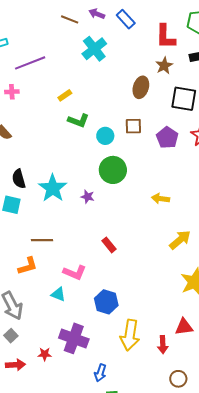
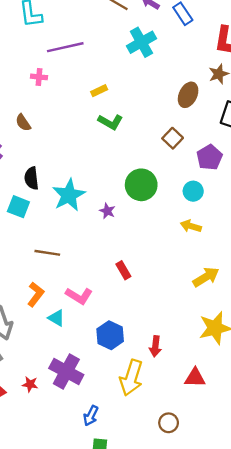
brown square: (133, 126) -> (173, 138), turned 36
cyan circle: (105, 136) -> (193, 191), moved
orange L-shape: (28, 266) -> (36, 294), moved, turned -45
red arrow: (163, 345) -> (155, 346), moved
brown circle: (178, 379) -> (169, 423), moved

